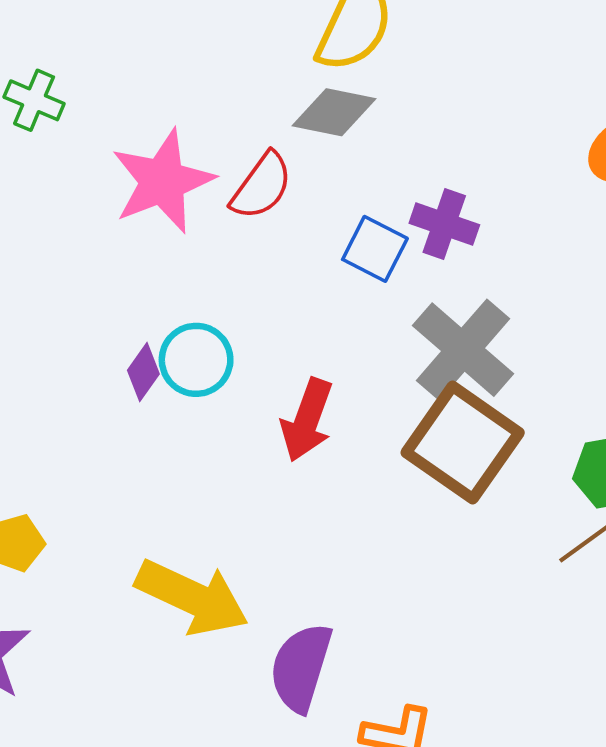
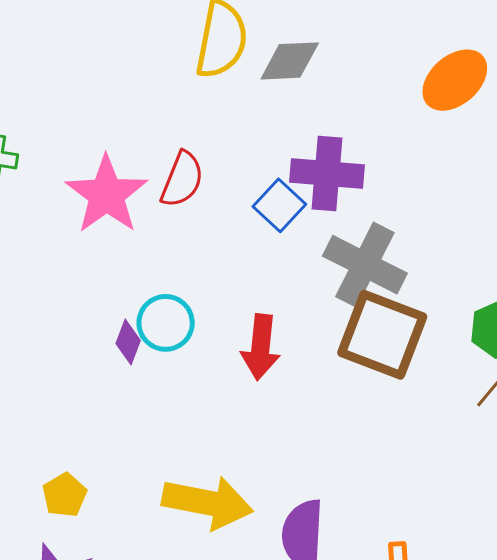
gray diamond: (334, 112) -> (290, 61), moved
purple cross: (444, 224) -> (327, 173), size x1.4
blue square: (375, 249) -> (279, 205), turned 30

